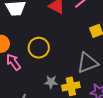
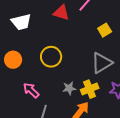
pink arrow: (13, 62) -> (31, 90), moved

